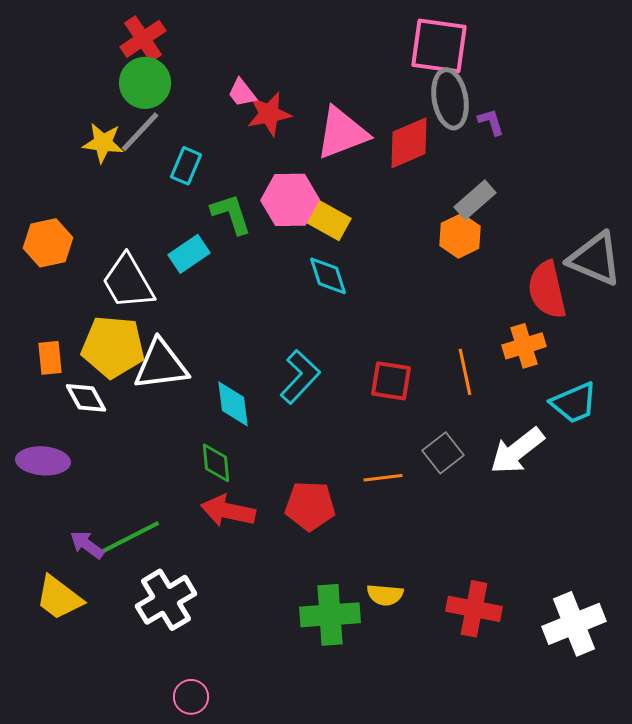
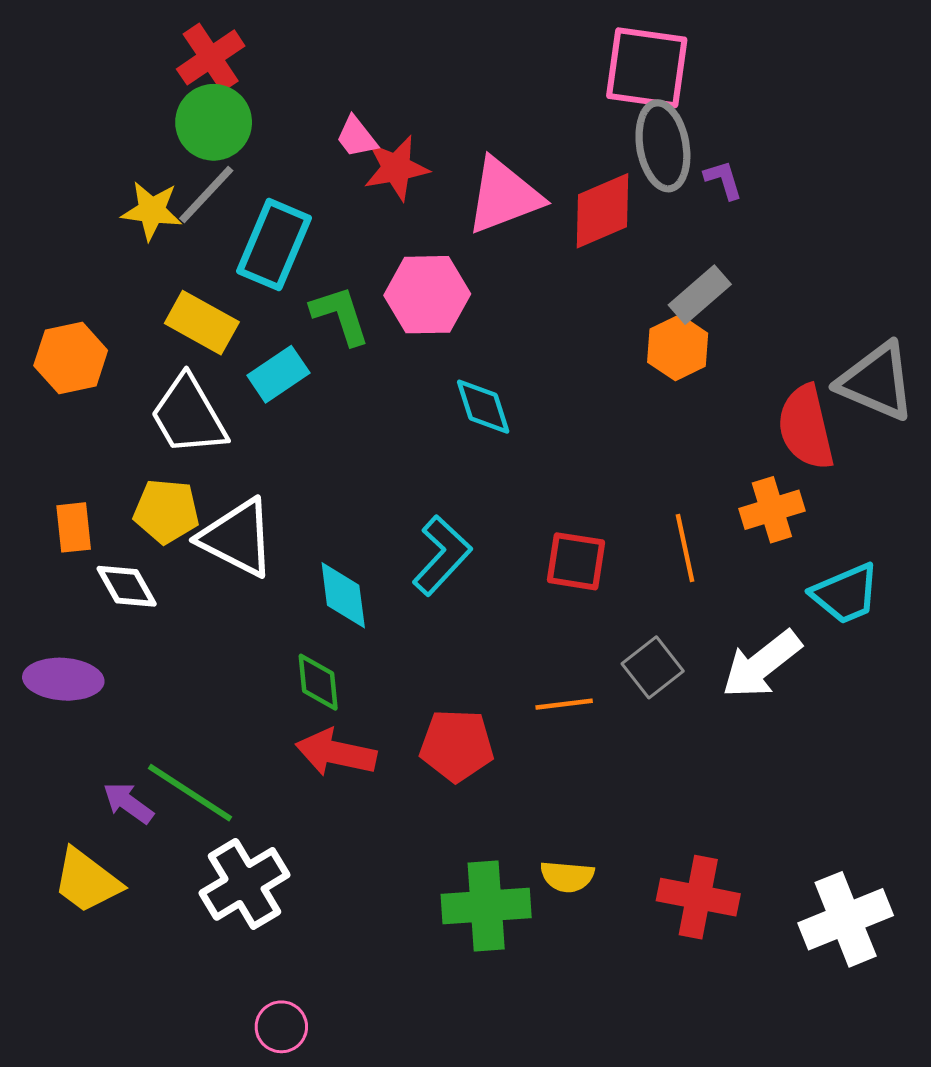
cyan rectangle: (186, 166) -> (274, 245), size x1.6
yellow rectangle: (326, 219) -> (202, 323), moved
yellow pentagon: (113, 347) -> (166, 511), size x0.7
white triangle: (161, 365) -> (237, 538), turned 34
green line: (129, 538) -> (190, 793), turned 60

